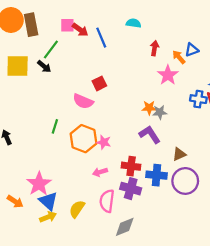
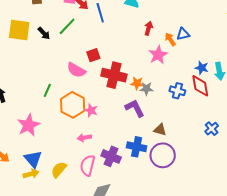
green line: (51, 50) -> (67, 26), moved
blue cross: (198, 99) -> (177, 91), moved
brown triangle: (179, 154) -> (160, 130), turned 32
red cross: (131, 166) -> (114, 75), moved, size x1.4
pink star: (39, 184) -> (28, 125), moved

